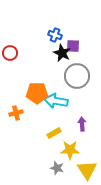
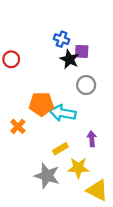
gray circle: (77, 76) -> (86, 85), size x0.7
orange cross: (16, 113) -> (18, 126), turned -32
gray star: (57, 168) -> (47, 176), moved, size x1.6
yellow triangle: (87, 170) -> (97, 190), turned -30

